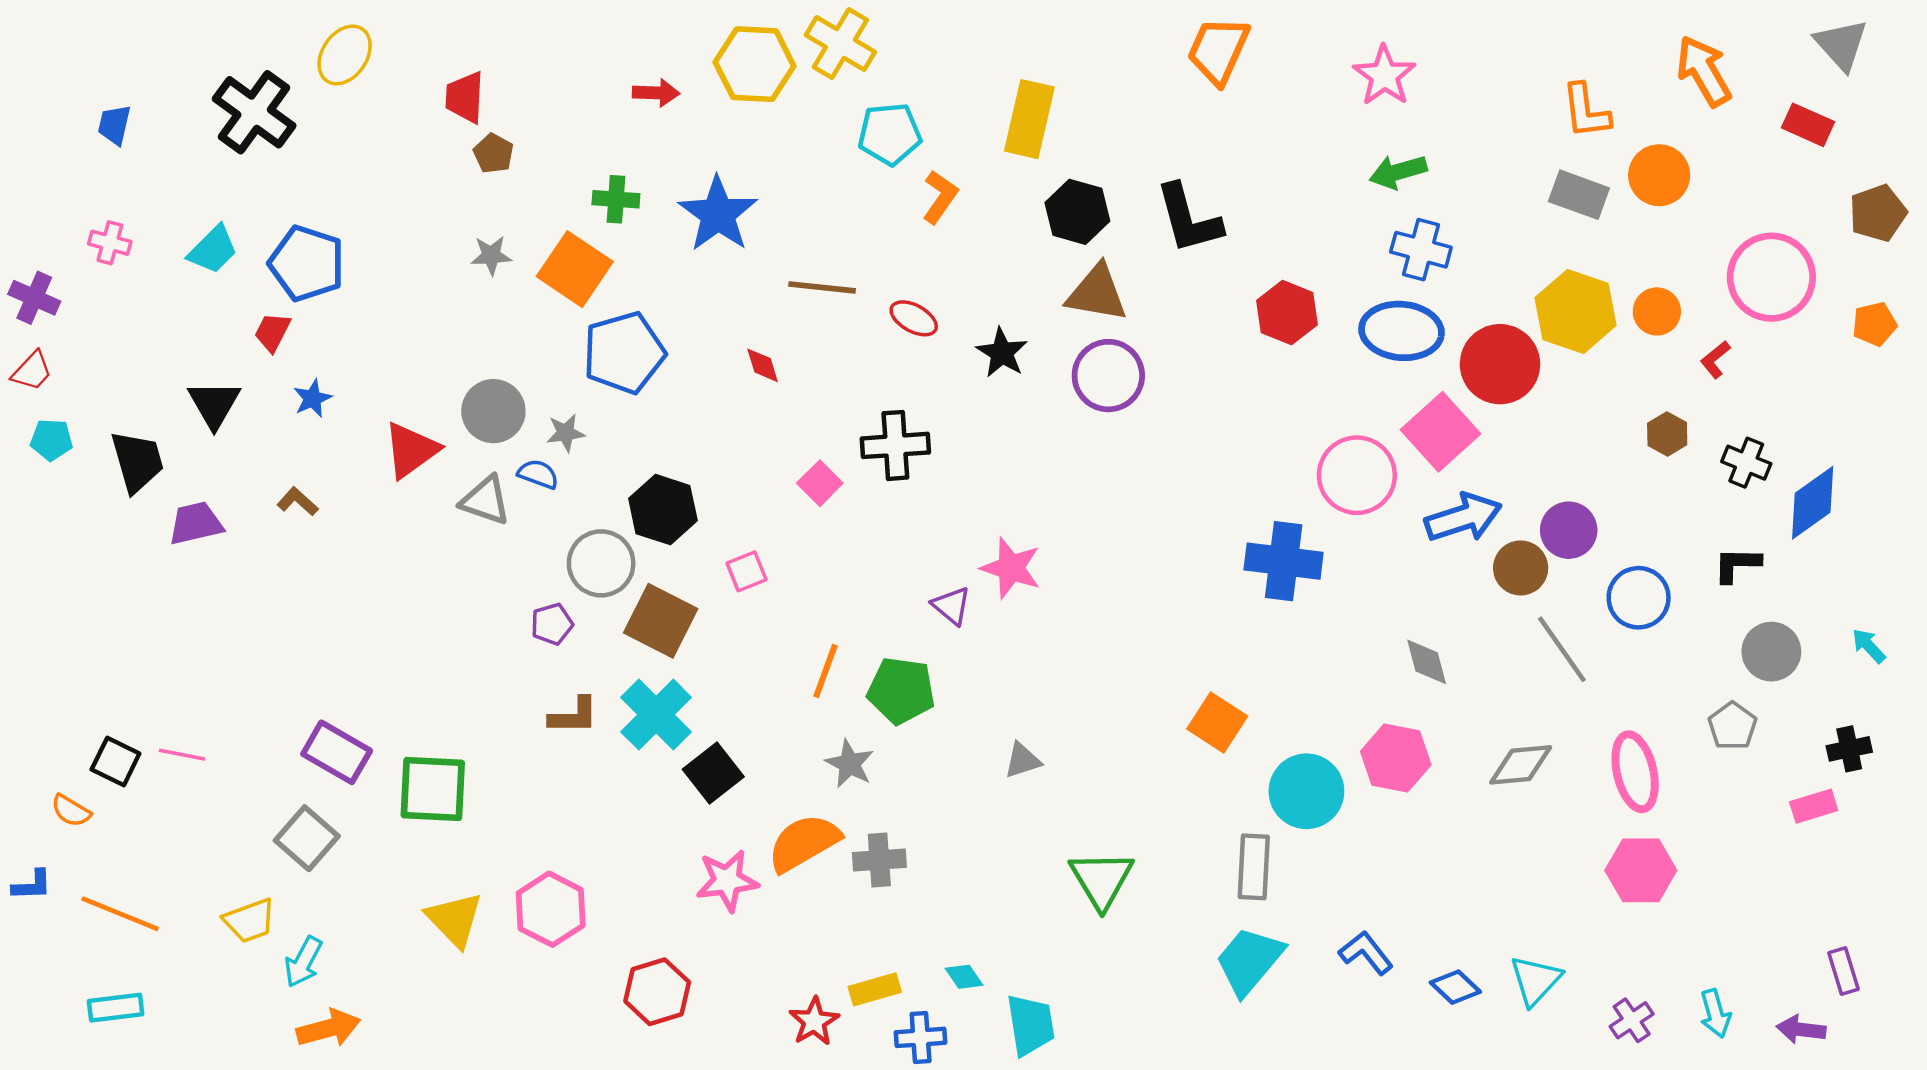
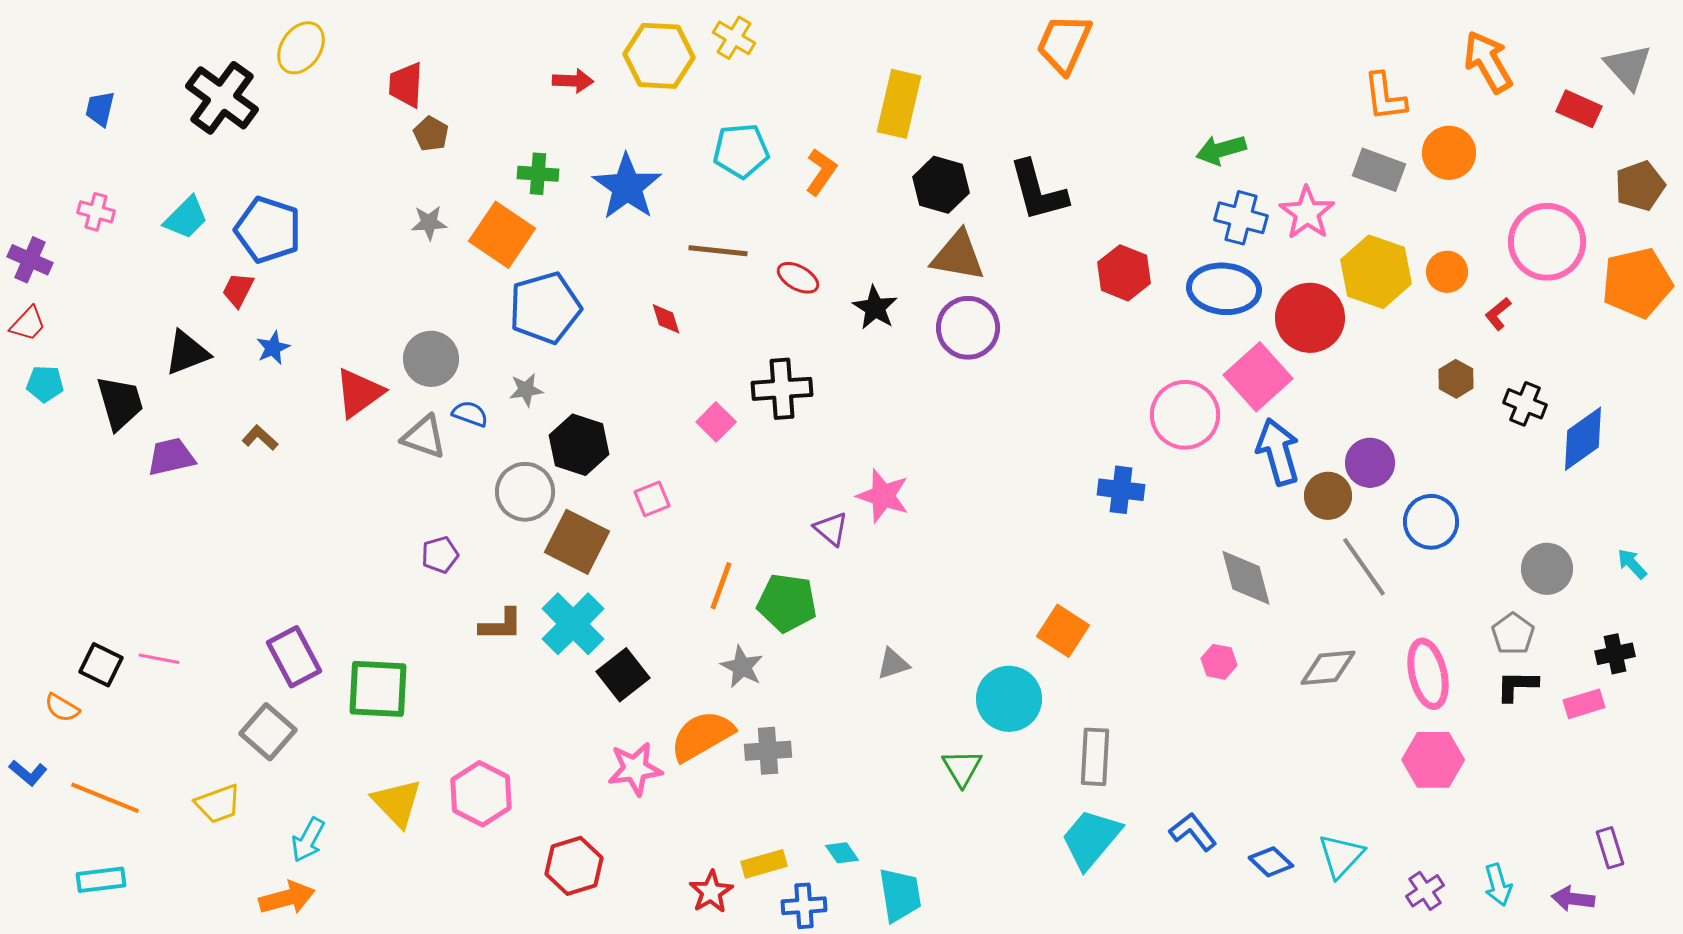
yellow cross: (840, 44) -> (734, 38), size x0.7
gray triangle: (1841, 45) -> (1628, 67), moved
pink star: (1384, 76) -> (1307, 213), moved
cyan pentagon: (890, 134) -> (741, 151), moved
orange pentagon: (1874, 324) -> (1637, 283), size x1.8
black triangle: (214, 404) -> (187, 353), turned 39
gray star: (566, 433) -> (526, 390), moved
blue arrow: (1463, 518) -> (1278, 452), turned -88
blue cross: (1284, 561) -> (1121, 490), size x0.7
black L-shape: (1737, 565) -> (1517, 686), moved
purple pentagon: (552, 624) -> (440, 555), moved
gray diamond: (1427, 662) -> (1246, 578), size x1.4
purple rectangle: (337, 752) -> (294, 657), turned 32
pink hexagon: (1396, 758) -> (1219, 662), size x0.6
cyan circle: (1306, 791) -> (1009, 699), moved
green triangle: (1101, 879) -> (962, 768), size x0.7
blue L-shape: (32, 885) -> (28, 773), turned 42
cyan arrow: (303, 962) -> (308, 840), moved

